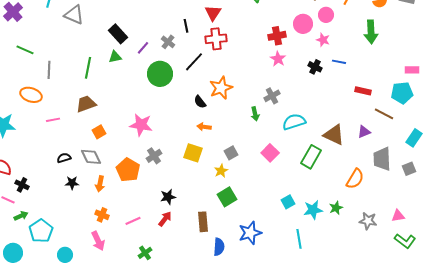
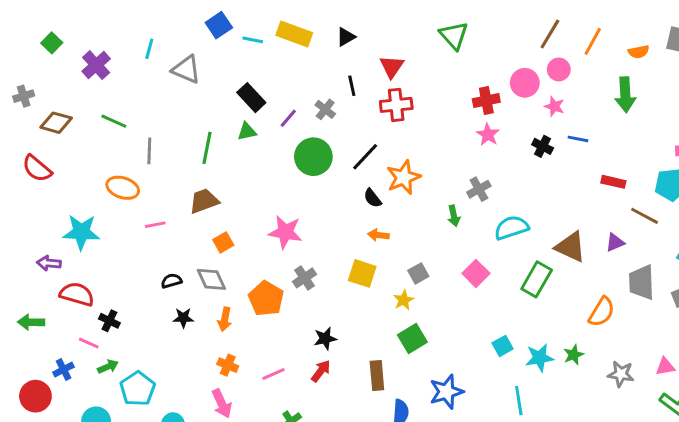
black line: (194, 62) -> (365, 157), moved

